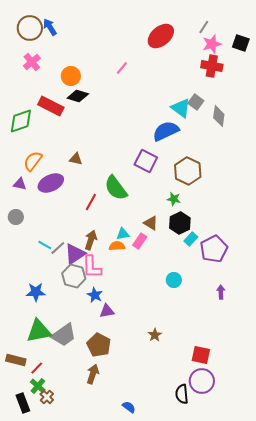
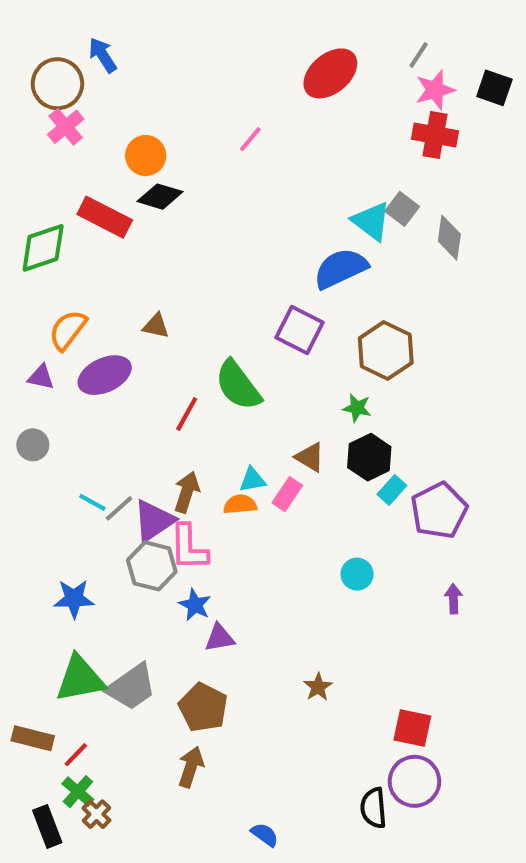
brown circle: (30, 28) -> (57, 84), moved

